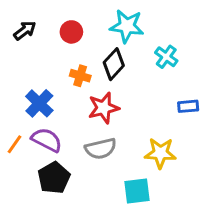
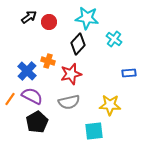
black arrow: (25, 30) -> (29, 17), moved
orange cross: (80, 76) -> (48, 61), moved

